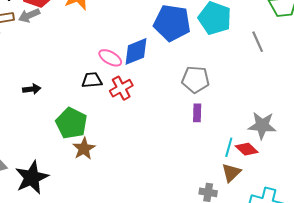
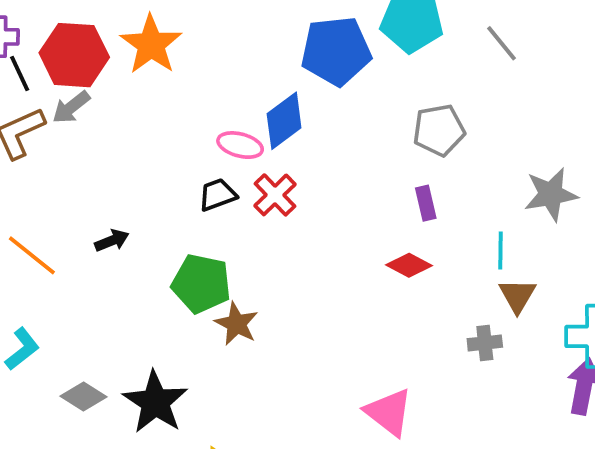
gray pentagon: (195, 80) -> (439, 130), moved
red diamond: (247, 149) -> (409, 265), moved

